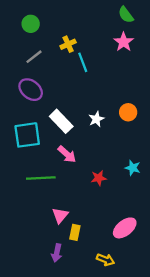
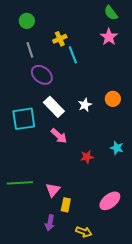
gray line: (34, 57) -> (30, 50), turned -70
purple ellipse: (31, 90) -> (42, 75), moved
green line: (41, 178) -> (20, 183), moved
yellow arrow: (105, 260) -> (84, 232), moved

